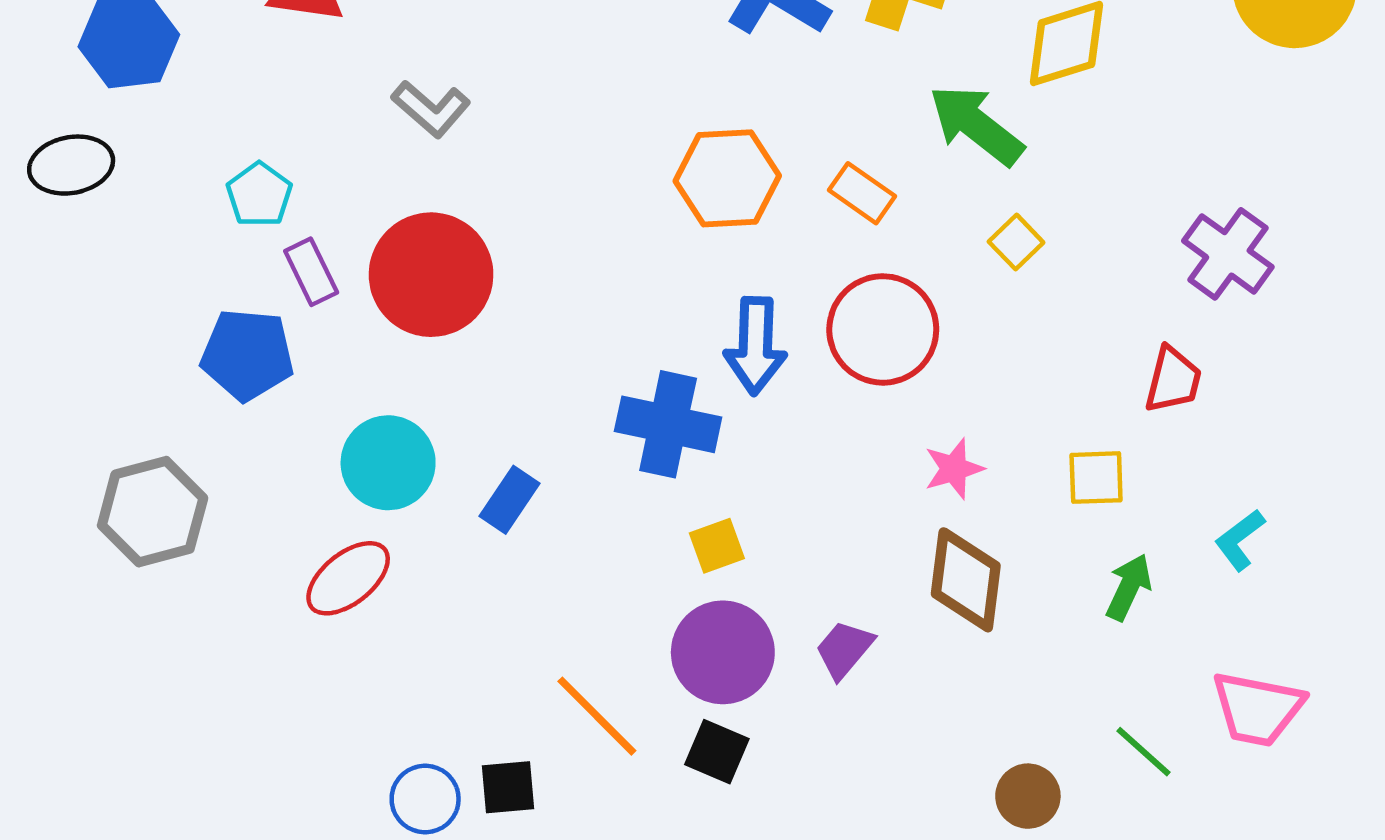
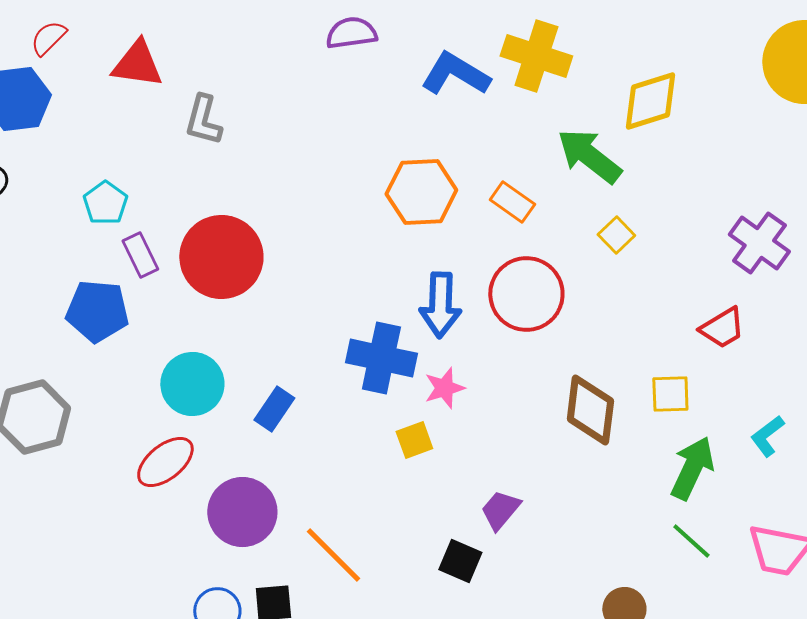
gray L-shape: (431, 109) -> (203, 120), moved, turned 64
red trapezoid: (1173, 380) -> (722, 328), turned 45
pink star: (954, 469) -> (444, 388), moved
brown diamond: (966, 580) -> (590, 410), moved
green arrow: (1129, 587) -> (692, 468), size x1.4
purple circle: (723, 652) -> (242, 512), moved
black square: (717, 752) -> (460, 561), moved
green line: (1143, 752) -> (691, 541), moved

